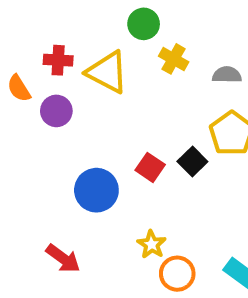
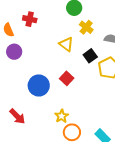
yellow triangle: (107, 72) -> (66, 44), moved, size x0.7
purple circle: (56, 111) -> (14, 52), moved
black square: (192, 161) -> (90, 56), moved

